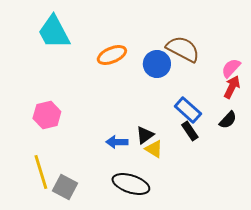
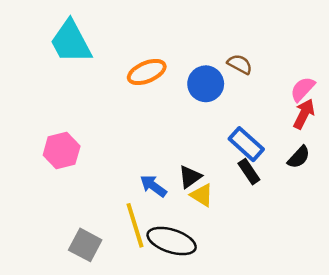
brown semicircle: (183, 49) -> (240, 64), size x0.6
blue arrow: (117, 142) -> (153, 186), turned 35
yellow line: (41, 172) -> (135, 225), moved

